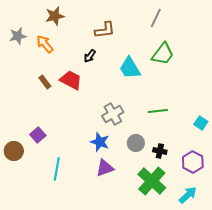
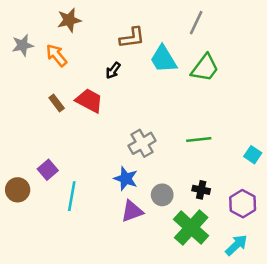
cyan trapezoid: (130, 68) -> (163, 59), moved
gray circle: (136, 143) -> (162, 195), moved
cyan line: (57, 169) -> (72, 196), moved

